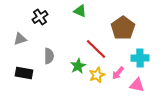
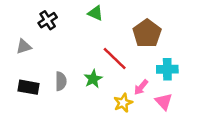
gray semicircle: (49, 56) -> (61, 81), moved
yellow star: (97, 75) -> (123, 103), moved
pink triangle: (137, 85) -> (164, 102), turned 35

